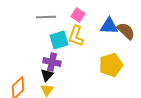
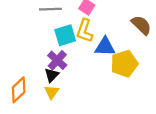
blue triangle: (109, 26) -> (105, 47), moved
purple cross: (52, 62) -> (57, 60), turned 30

